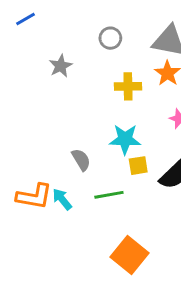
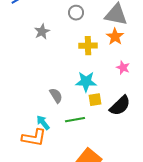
orange L-shape: (34, 196) -> (34, 138), moved

